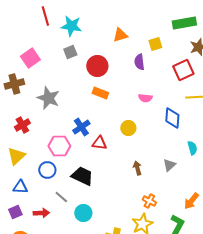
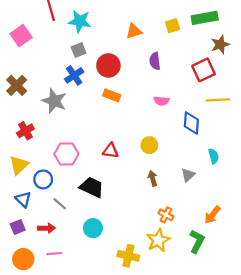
yellow square: (155, 44) -> (173, 26), moved
pink square: (30, 58) -> (21, 36), moved
brown cross: (14, 84) -> (17, 85), turned -30
blue cross: (81, 127) -> (74, 75), moved
yellow circle: (128, 128) -> (149, 145), moved
blue circle: (47, 170) -> (43, 179), moved
blue triangle: (20, 187) -> (23, 199), turned 42
gray line: (61, 197) -> (60, 204), moved

